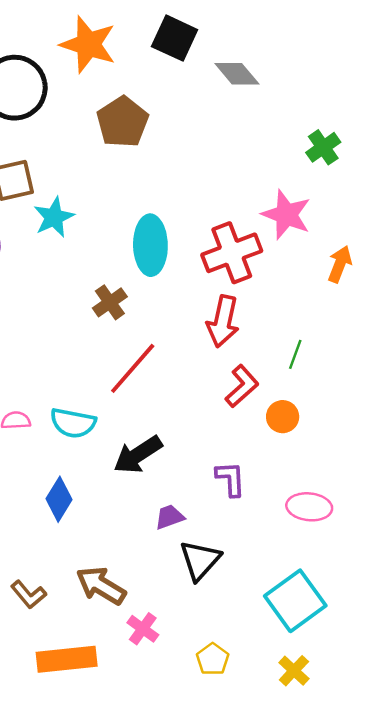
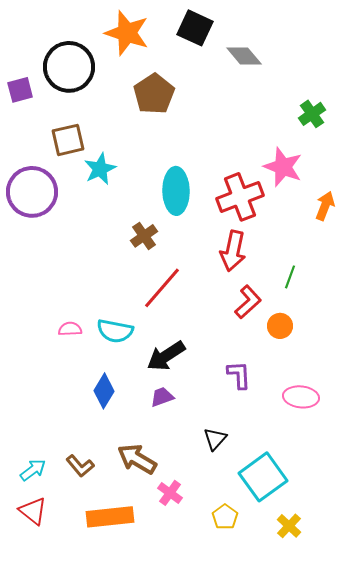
purple trapezoid: (170, 517) -> (162, 397), moved
black triangle: (200, 560) -> (215, 439), size x0.7
cyan square: (295, 601) -> (263, 477), moved

